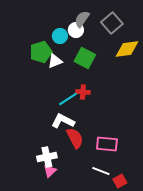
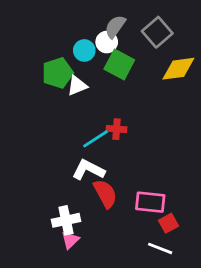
green square: (85, 58) -> (119, 64), moved
white line: (101, 171) -> (160, 248), moved
red square: (120, 181) -> (168, 223), moved

